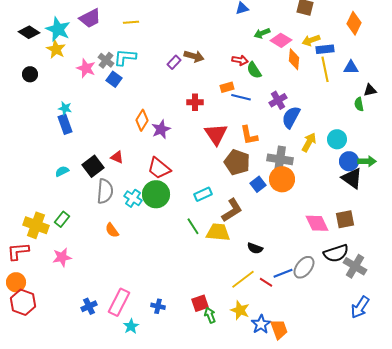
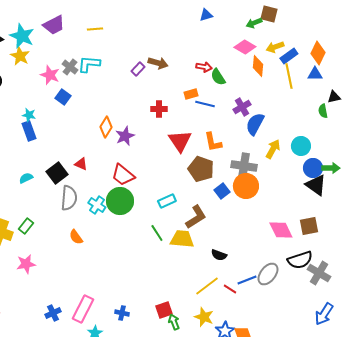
orange diamond: (354, 23) -> (318, 53), moved
green arrow: (262, 33) -> (254, 23), moved
blue rectangle: (325, 49) -> (289, 56), turned -30
blue square: (114, 79) -> (63, 97), moved

